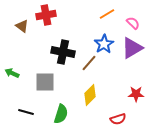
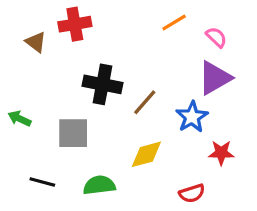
blue star: (104, 44) -> (192, 117), moved
yellow diamond: (90, 95) -> (146, 154), turned 30
green semicircle: (61, 114) -> (99, 185), turned -114

